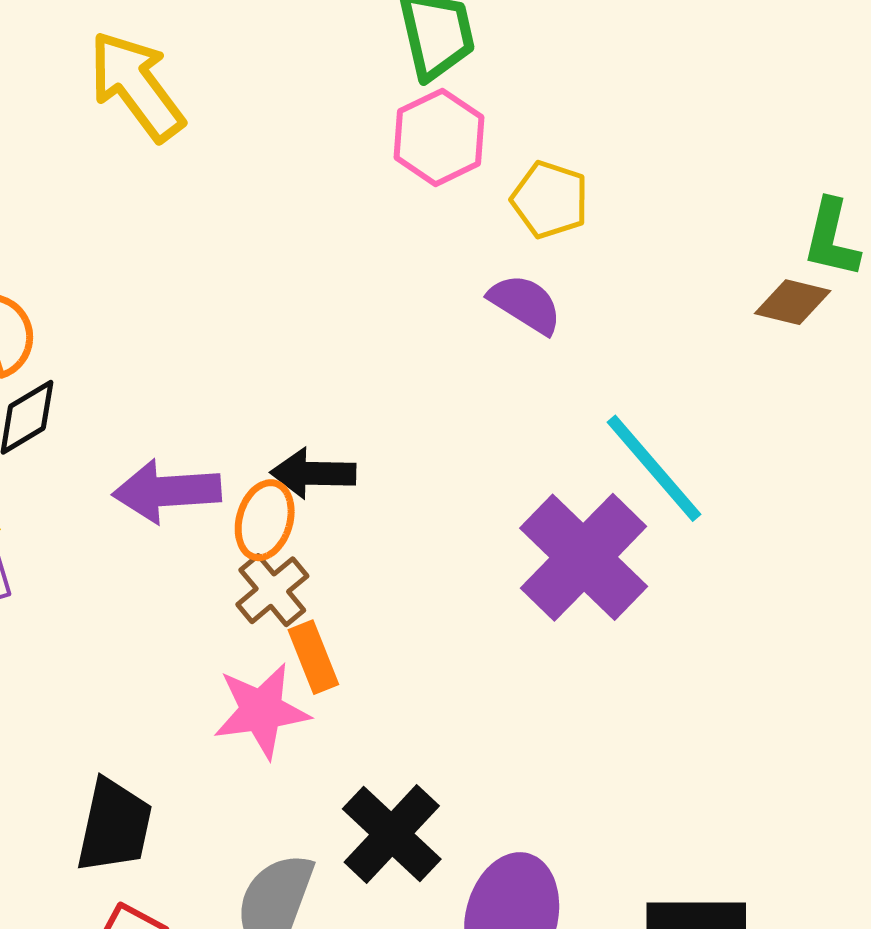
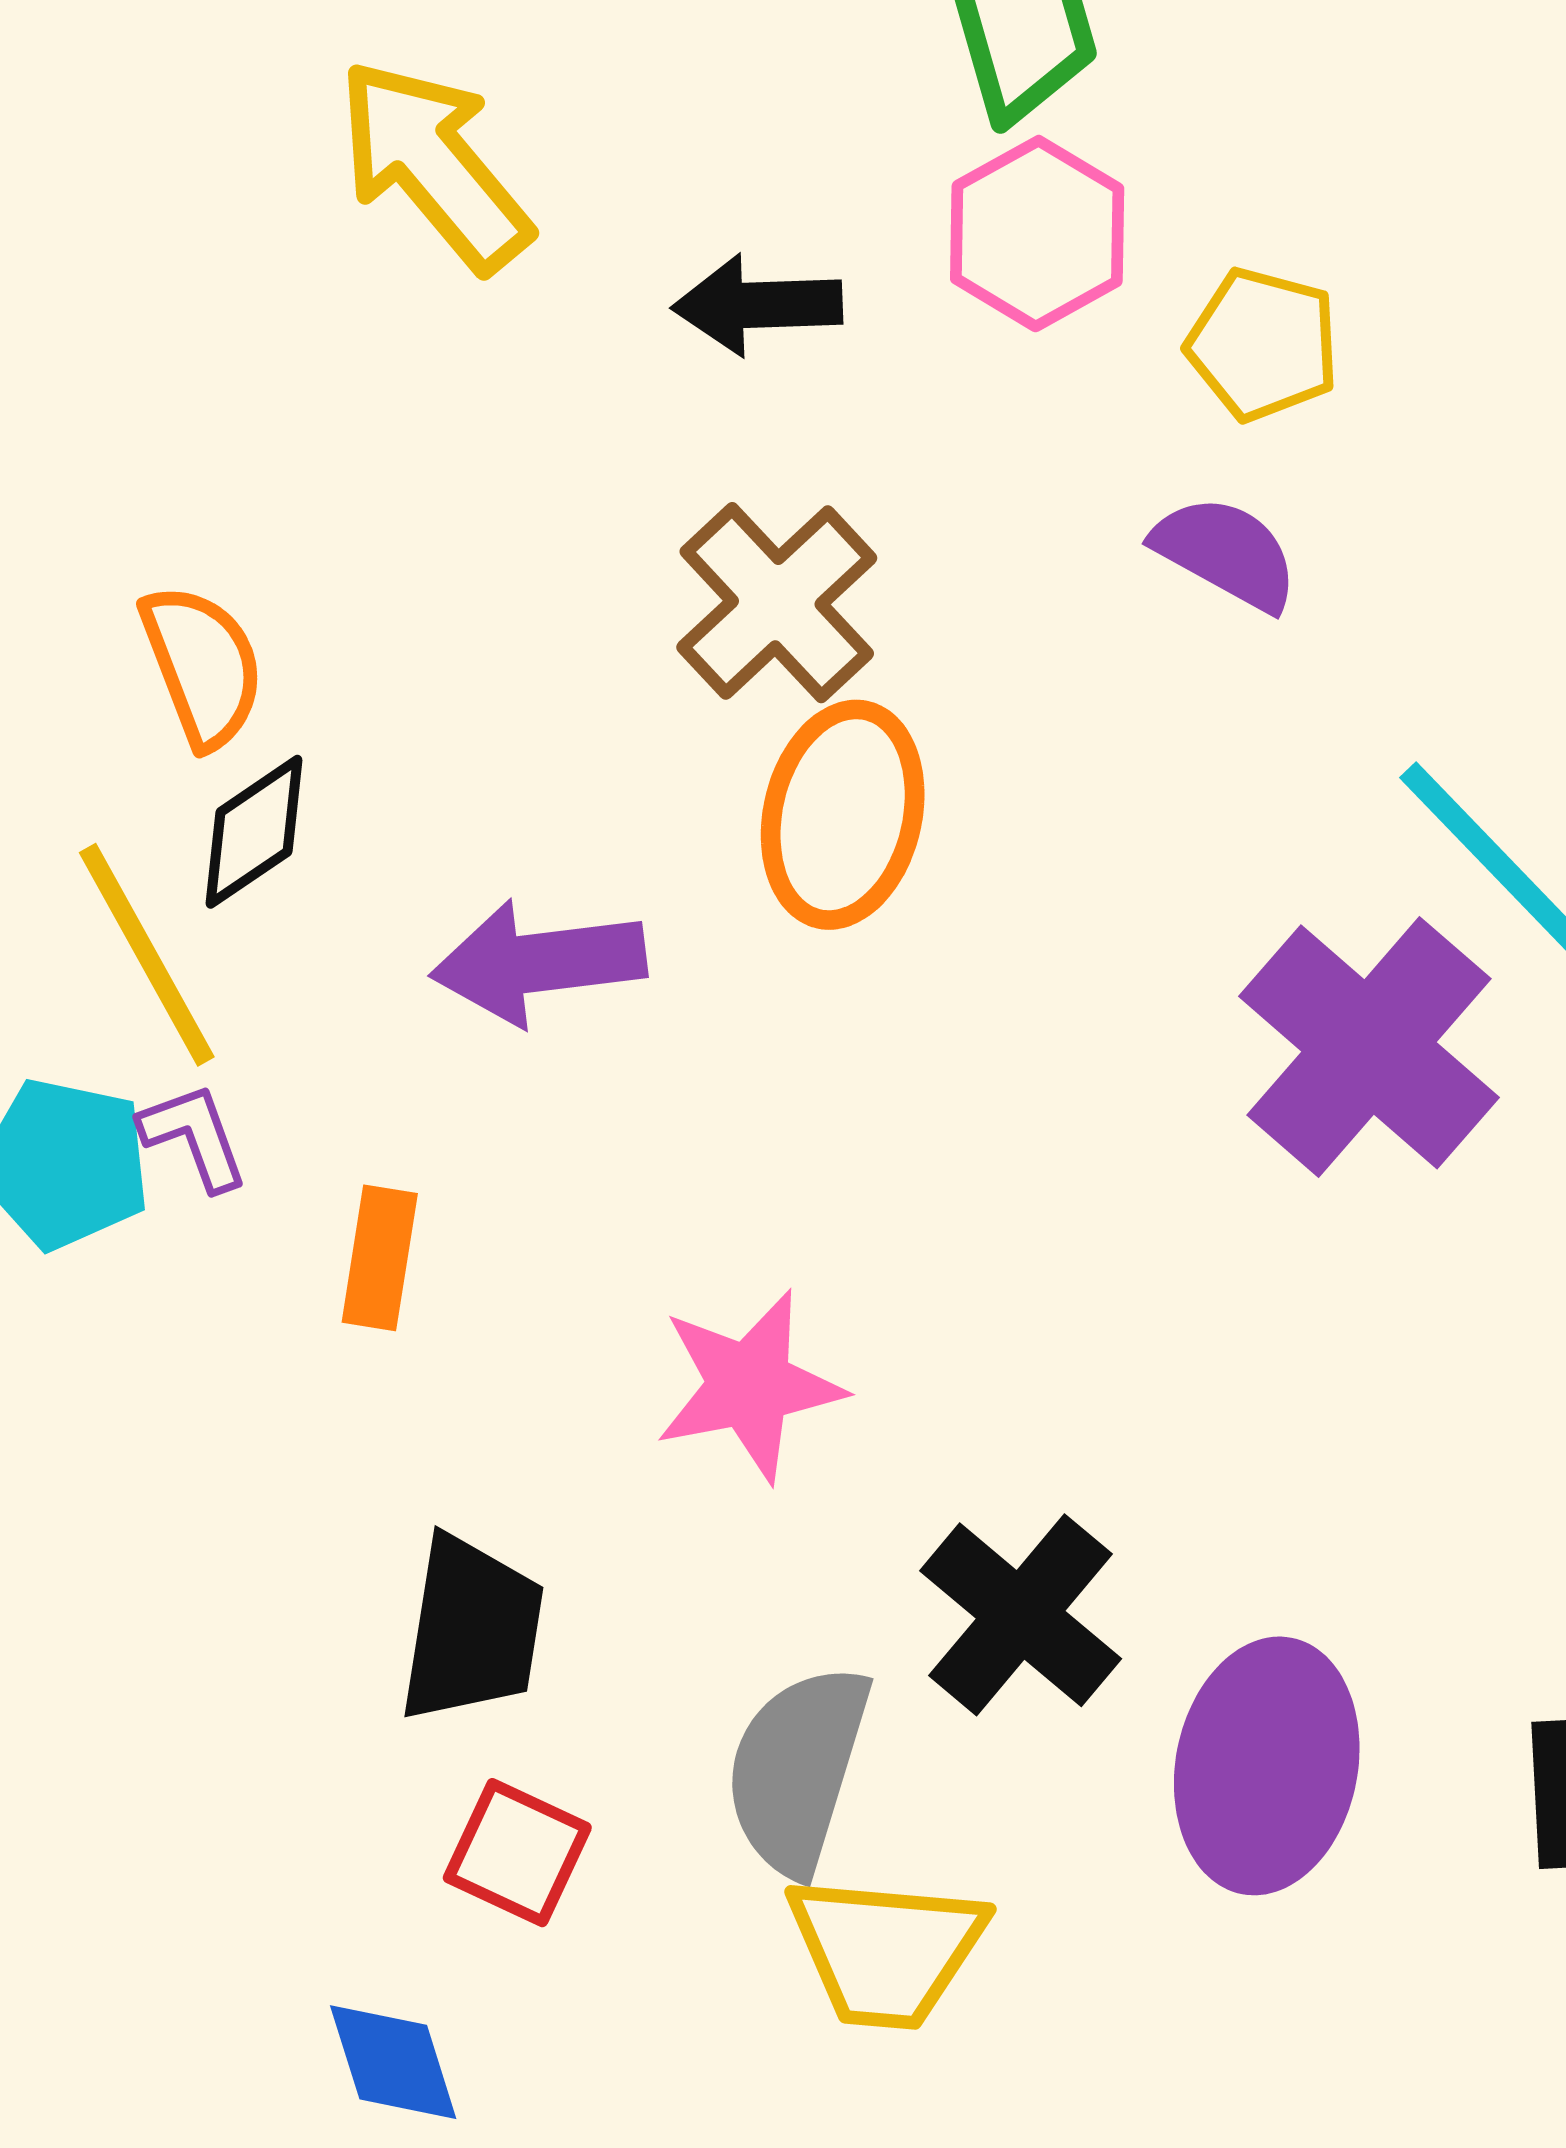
black arrow: (313, 473) -> (757, 305), moved
orange ellipse: (265, 520) -> (843, 815), moved, size x1.4
brown cross: (272, 590) -> (777, 603), moved, size x1.4
orange rectangle: (313, 657) -> (380, 1258), moved, turned 34

